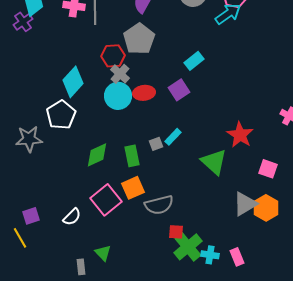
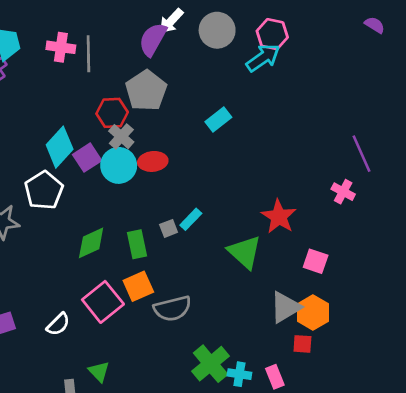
purple square: (179, 90) -> (87, 158), moved
red square: (176, 232) -> (302, 344), moved

